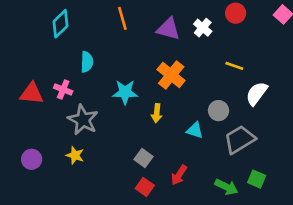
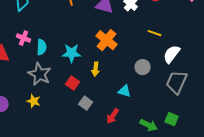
cyan semicircle: (87, 62) -> (42, 47), moved
pink cross: (63, 90) -> (24, 38), moved
cyan triangle: (195, 130) -> (125, 91), moved
gray trapezoid: (240, 140) -> (177, 82), moved, turned -35
red square: (145, 187) -> (73, 83), moved

